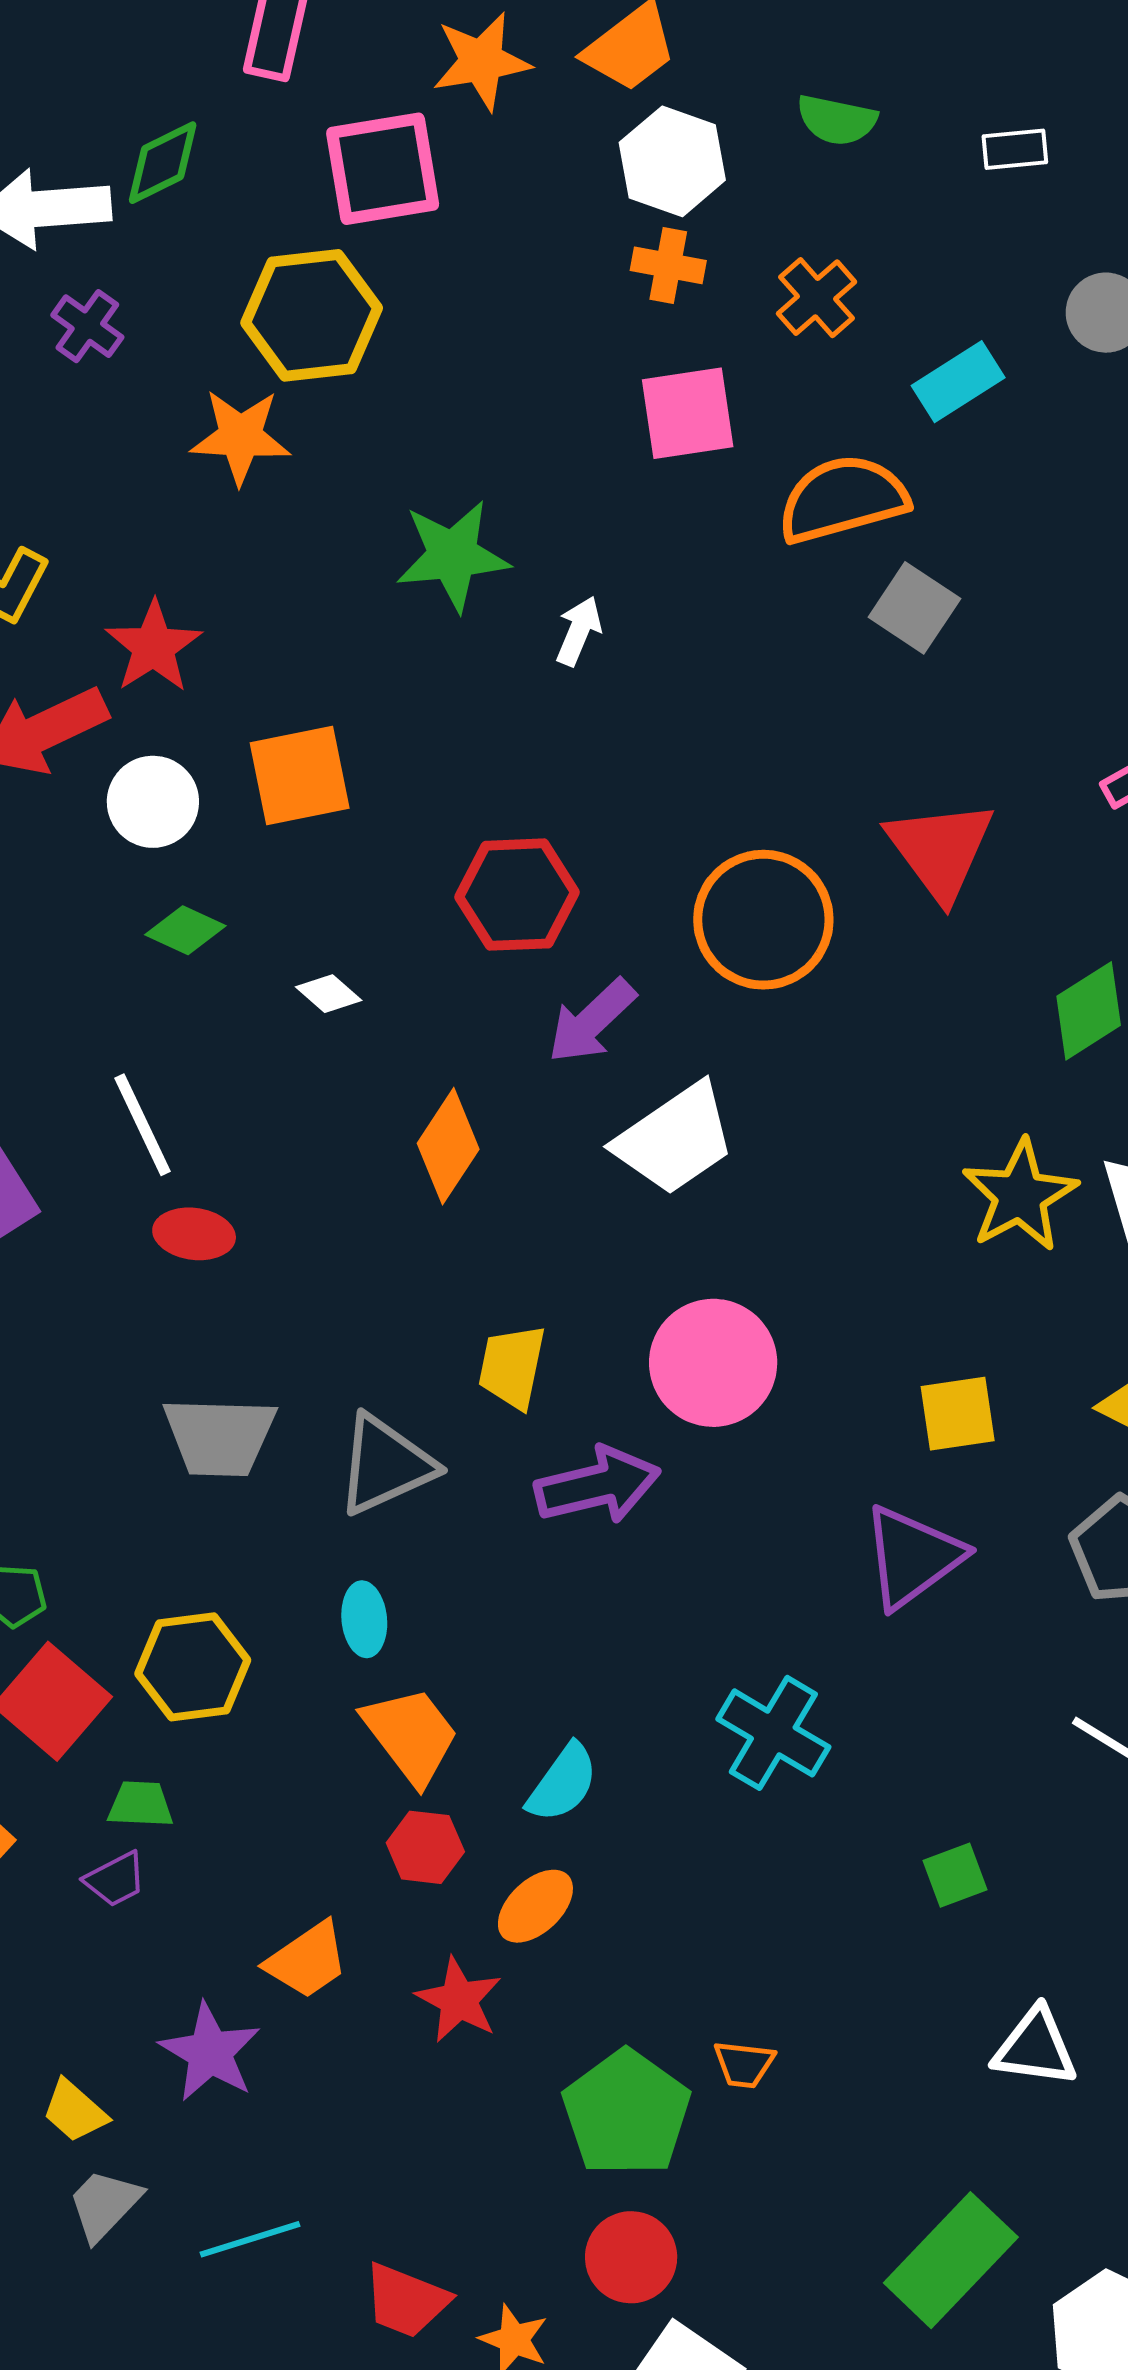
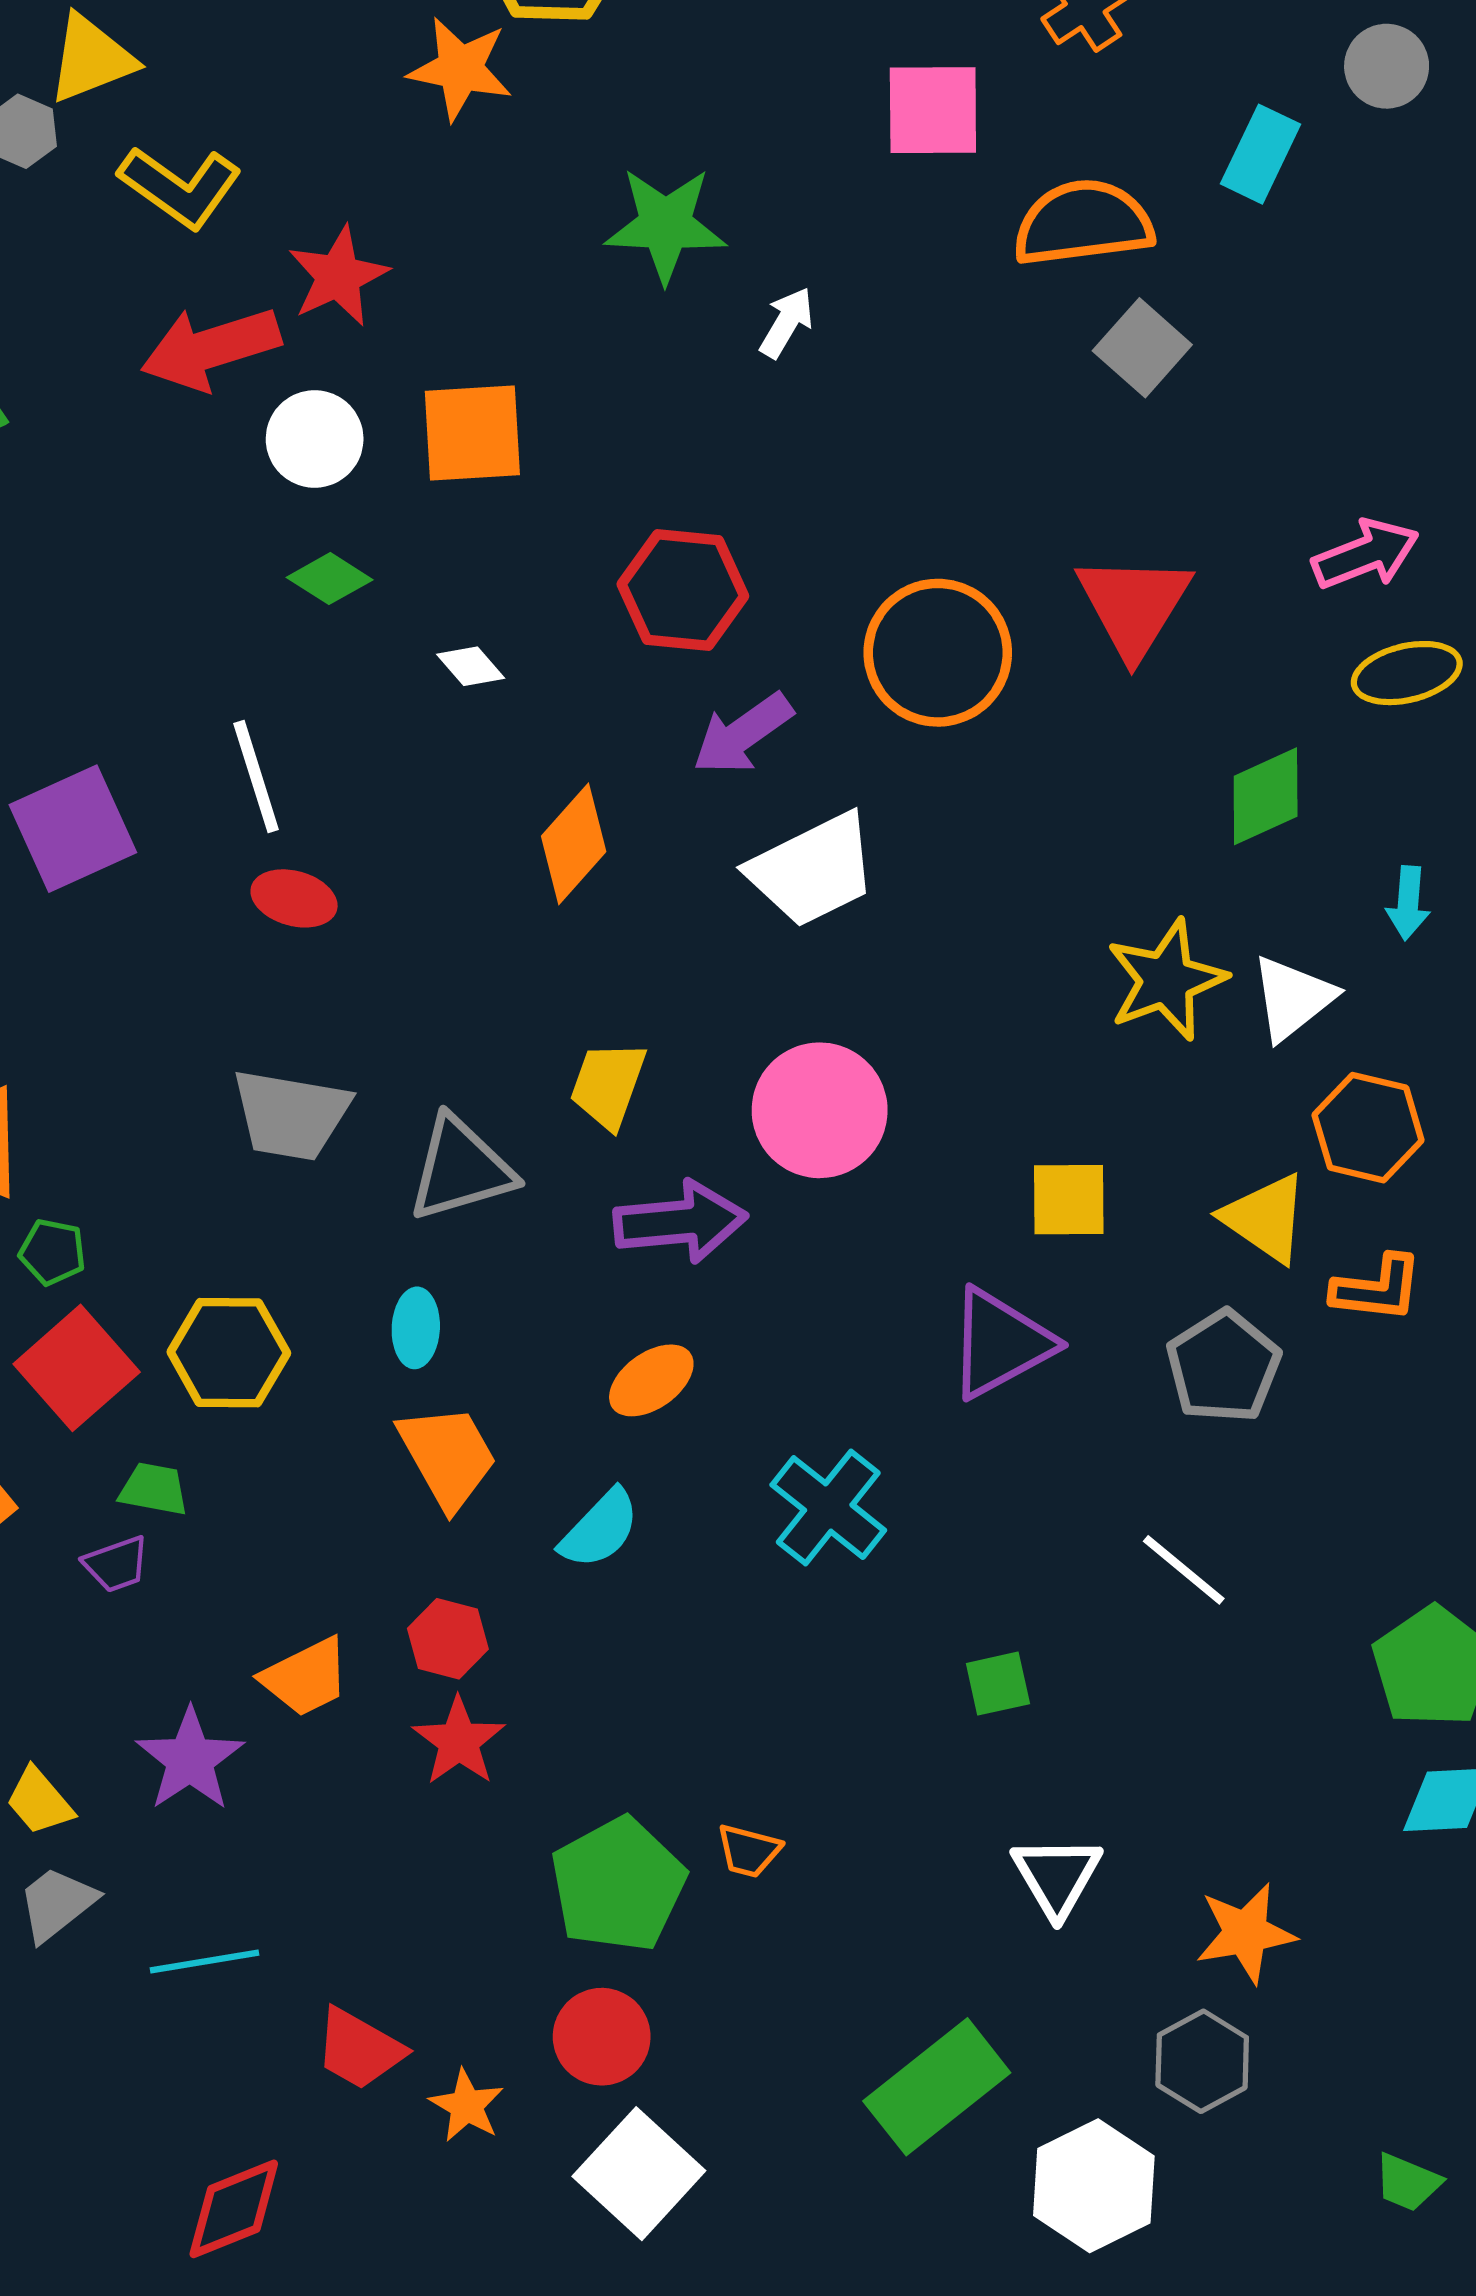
cyan rectangle: (958, 382) -> (1260, 154), moved, turned -40
red hexagon: (425, 1847) -> (448, 1639), moved
orange ellipse: (535, 1906) -> (651, 1380), moved
white triangle: (1035, 2047) -> (1057, 1876), turned 44

